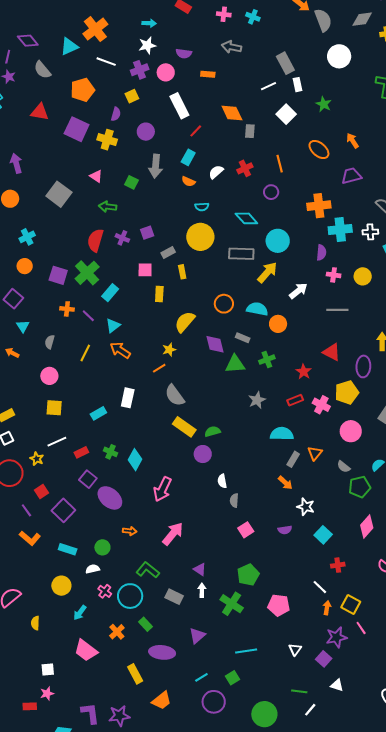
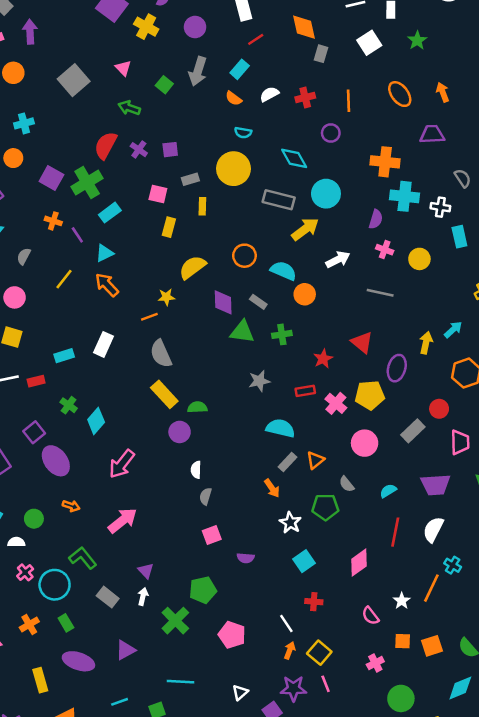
red rectangle: (81, 452) -> (36, 381), moved
green pentagon: (360, 487) -> (325, 507), moved
purple semicircle: (285, 530) -> (246, 558), moved

